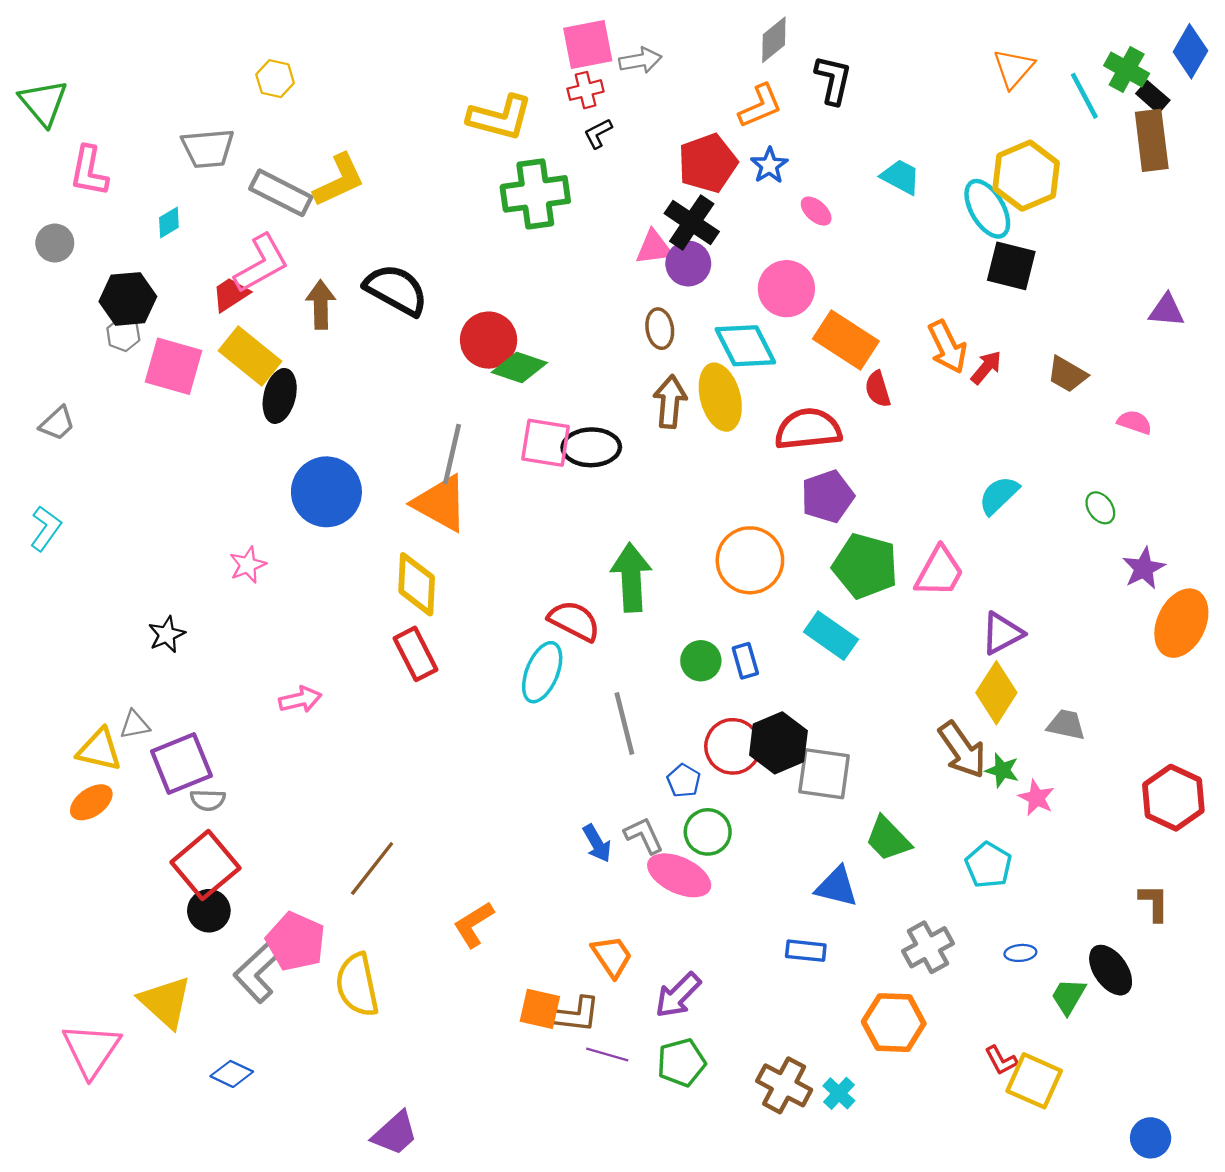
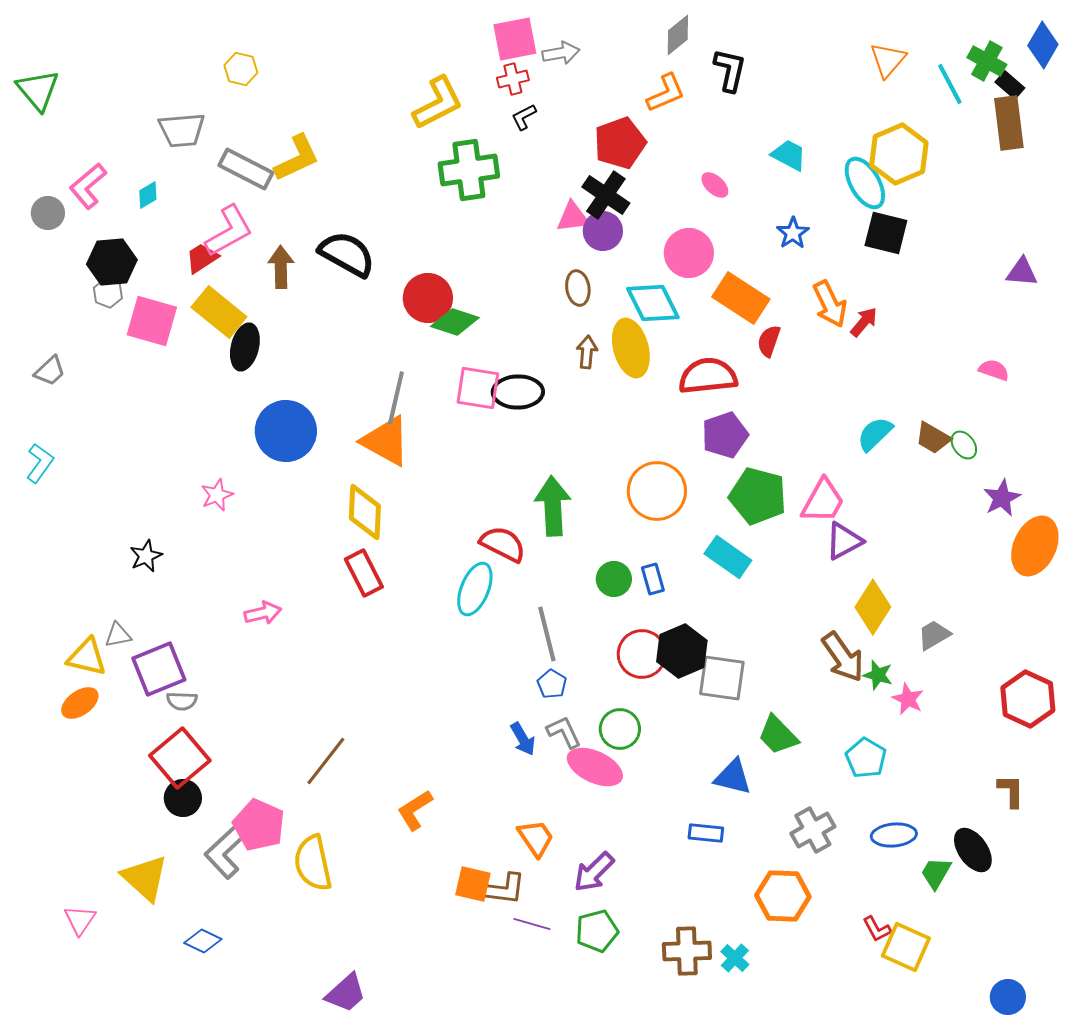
yellow L-shape: (500, 117) -> (438, 103), turned -42
blue star: (769, 165) -> (793, 233), moved
pink L-shape: (89, 171) -> (88, 186), moved, turned 39
brown trapezoid: (1067, 374) -> (933, 438), moved
red semicircle: (878, 389) -> (769, 341), turned 36
brown arrow: (670, 402) -> (587, 352), size x0.7
purple triangle: (1002, 633) -> (844, 541), moved
gray trapezoid: (1066, 725) -> (934, 635), turned -42
blue pentagon: (684, 781) -> (552, 684), moved
blue ellipse: (1020, 953) -> (894, 835), size x1.6
pink triangle: (91, 1050) -> (80, 920), size x0.6
brown cross: (784, 1085) -> (687, 951), turned -30

